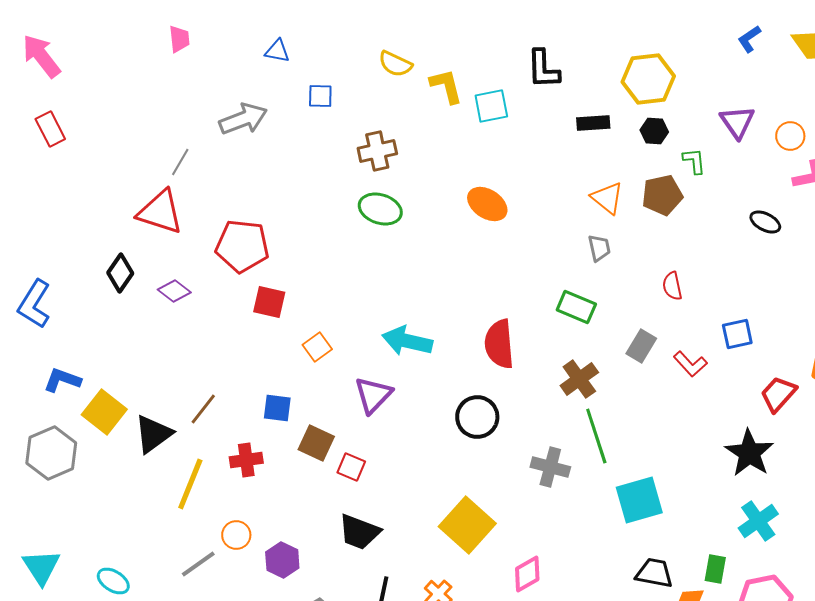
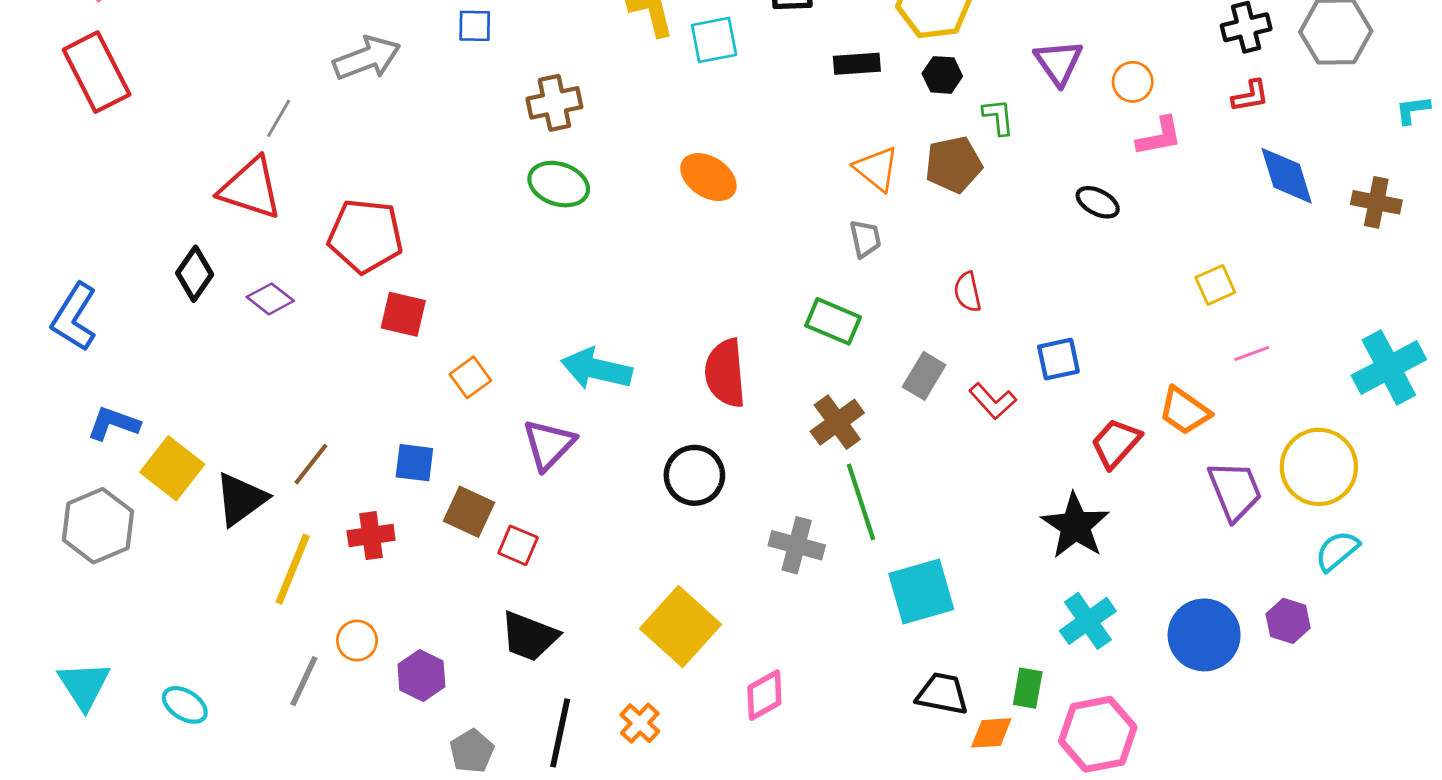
red rectangle: (50, 129) -> (97, 72), size x1.6
gray line: (198, 564) -> (304, 681), turned -30

